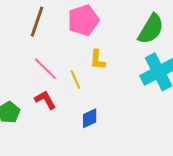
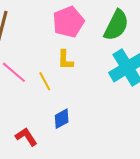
pink pentagon: (83, 20) -> (68, 22), moved
red L-shape: (45, 100) -> (26, 137), moved

